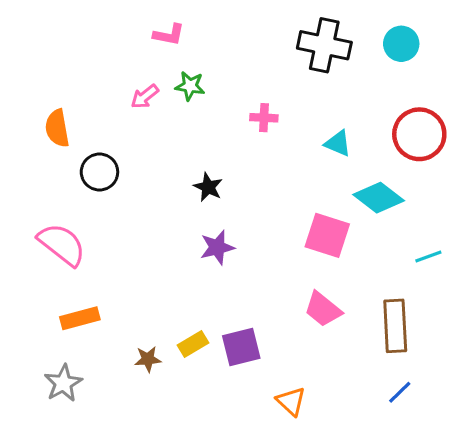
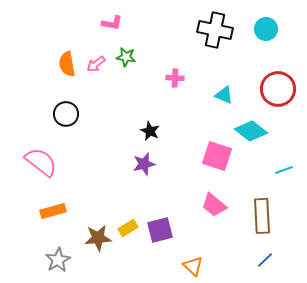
orange semicircle: (57, 128) -> (67, 64), moved
black star: (208, 187) -> (150, 131), moved
brown star: (148, 359) -> (98, 238), size x1.5
gray star: (63, 383) -> (58, 260), moved

